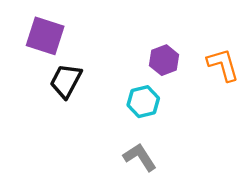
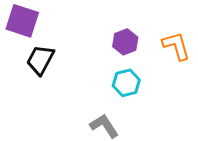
cyan hexagon: (143, 102) -> (126, 83), moved

